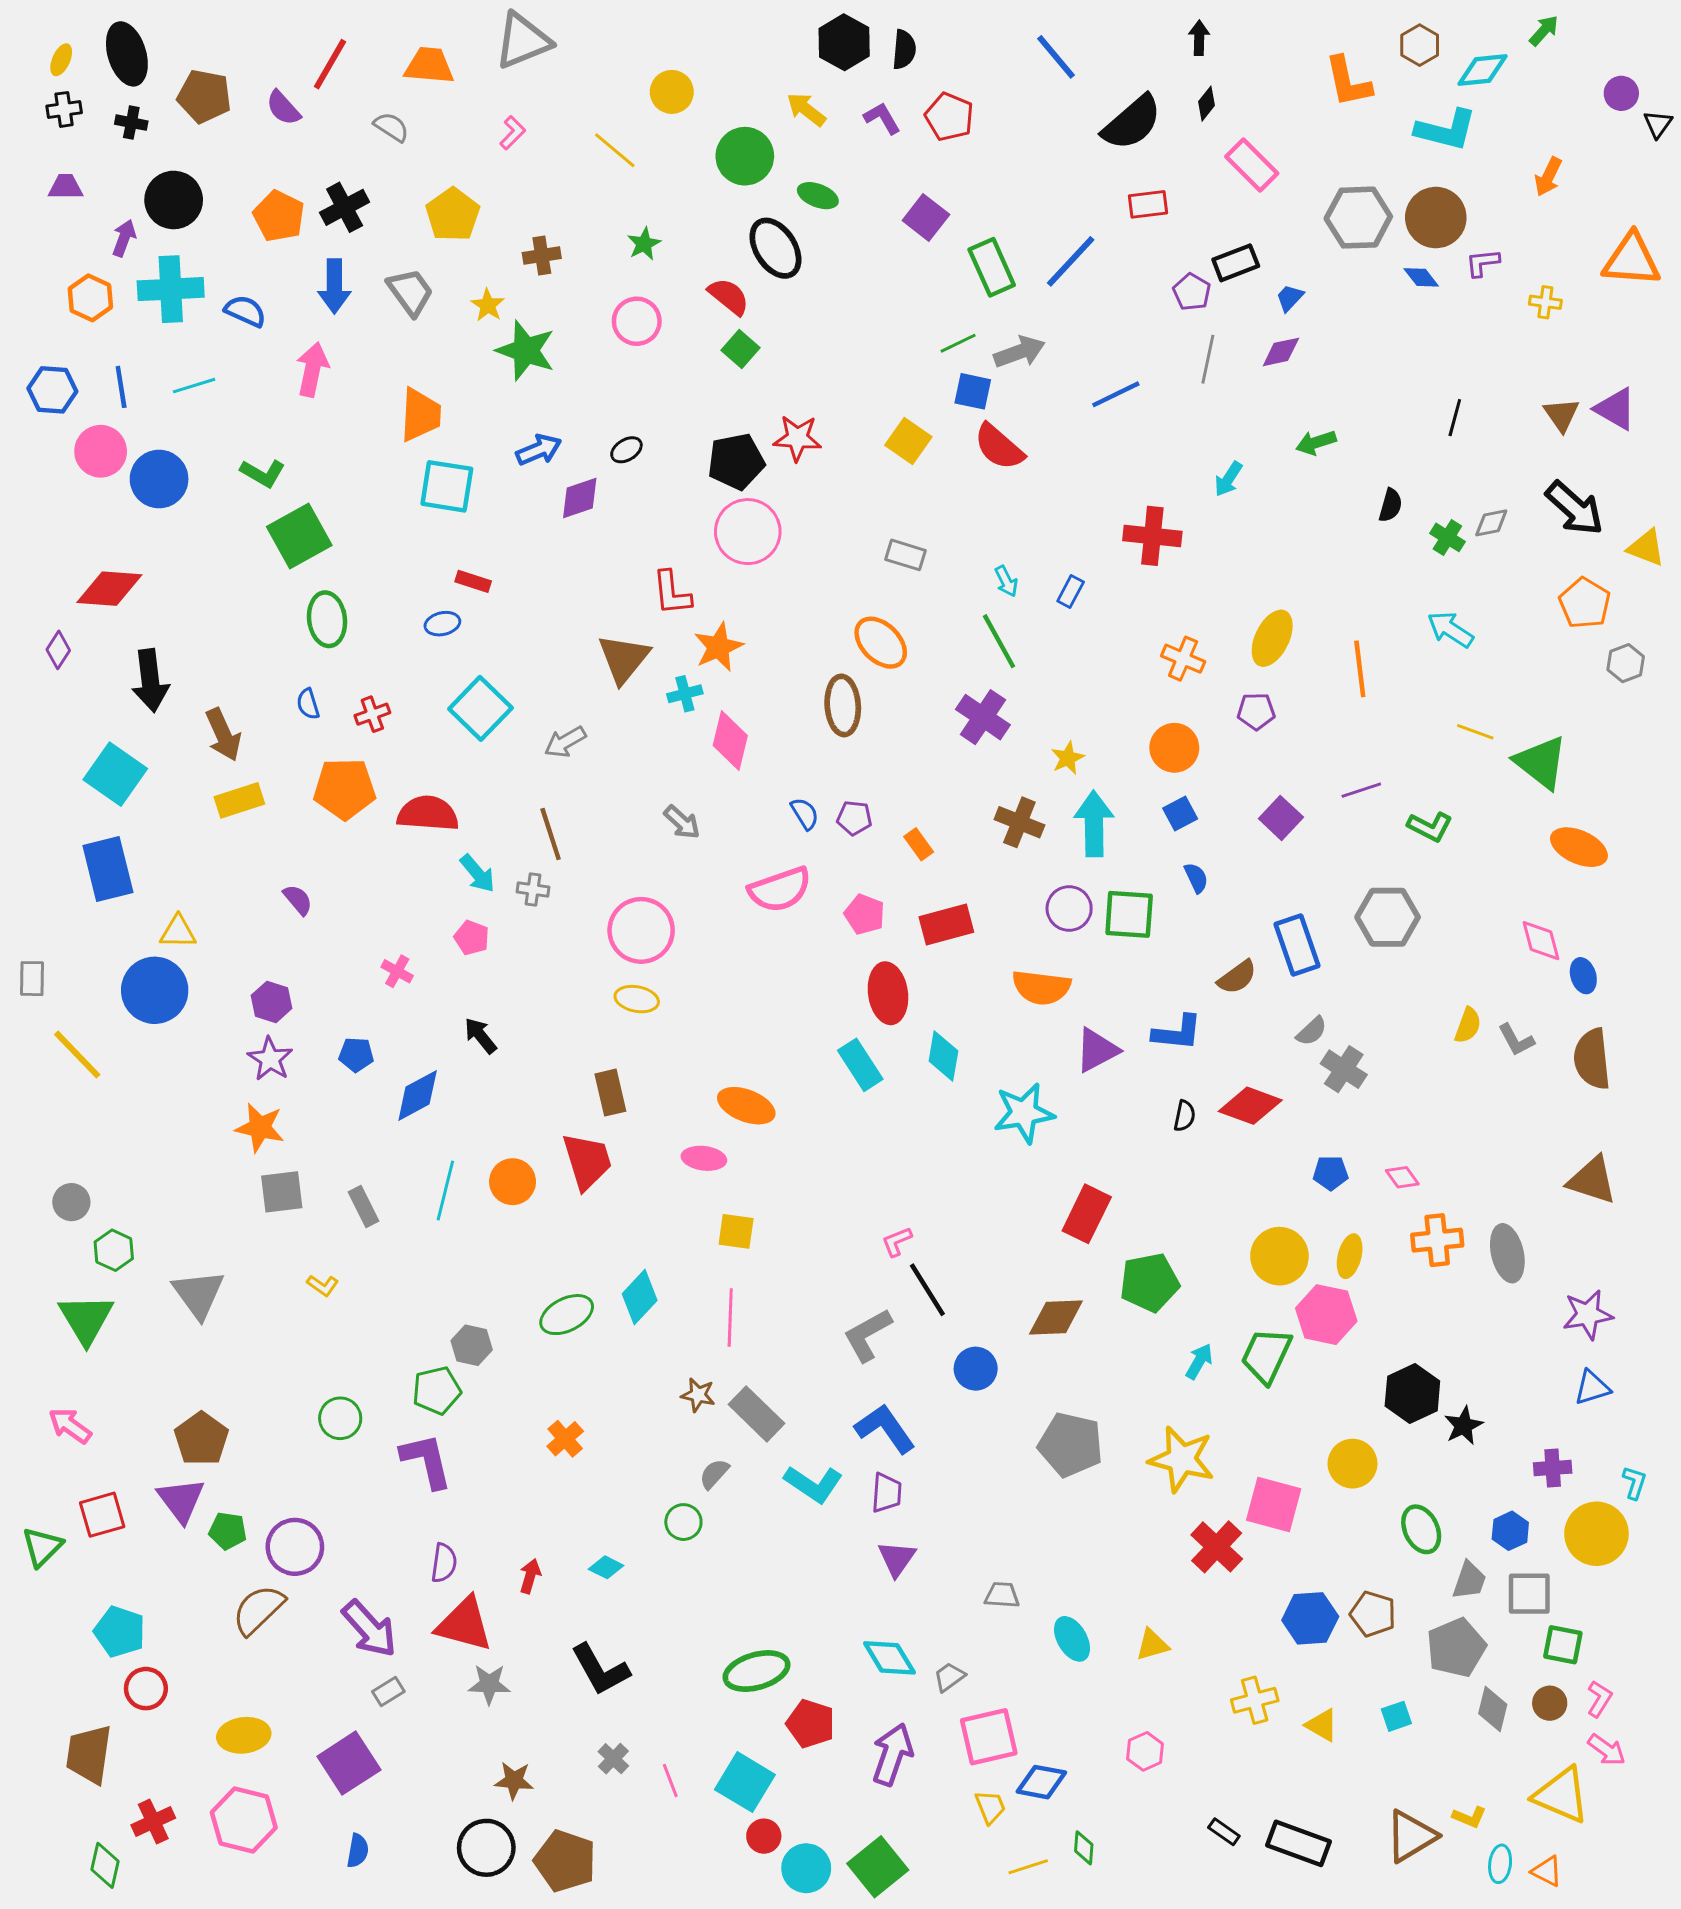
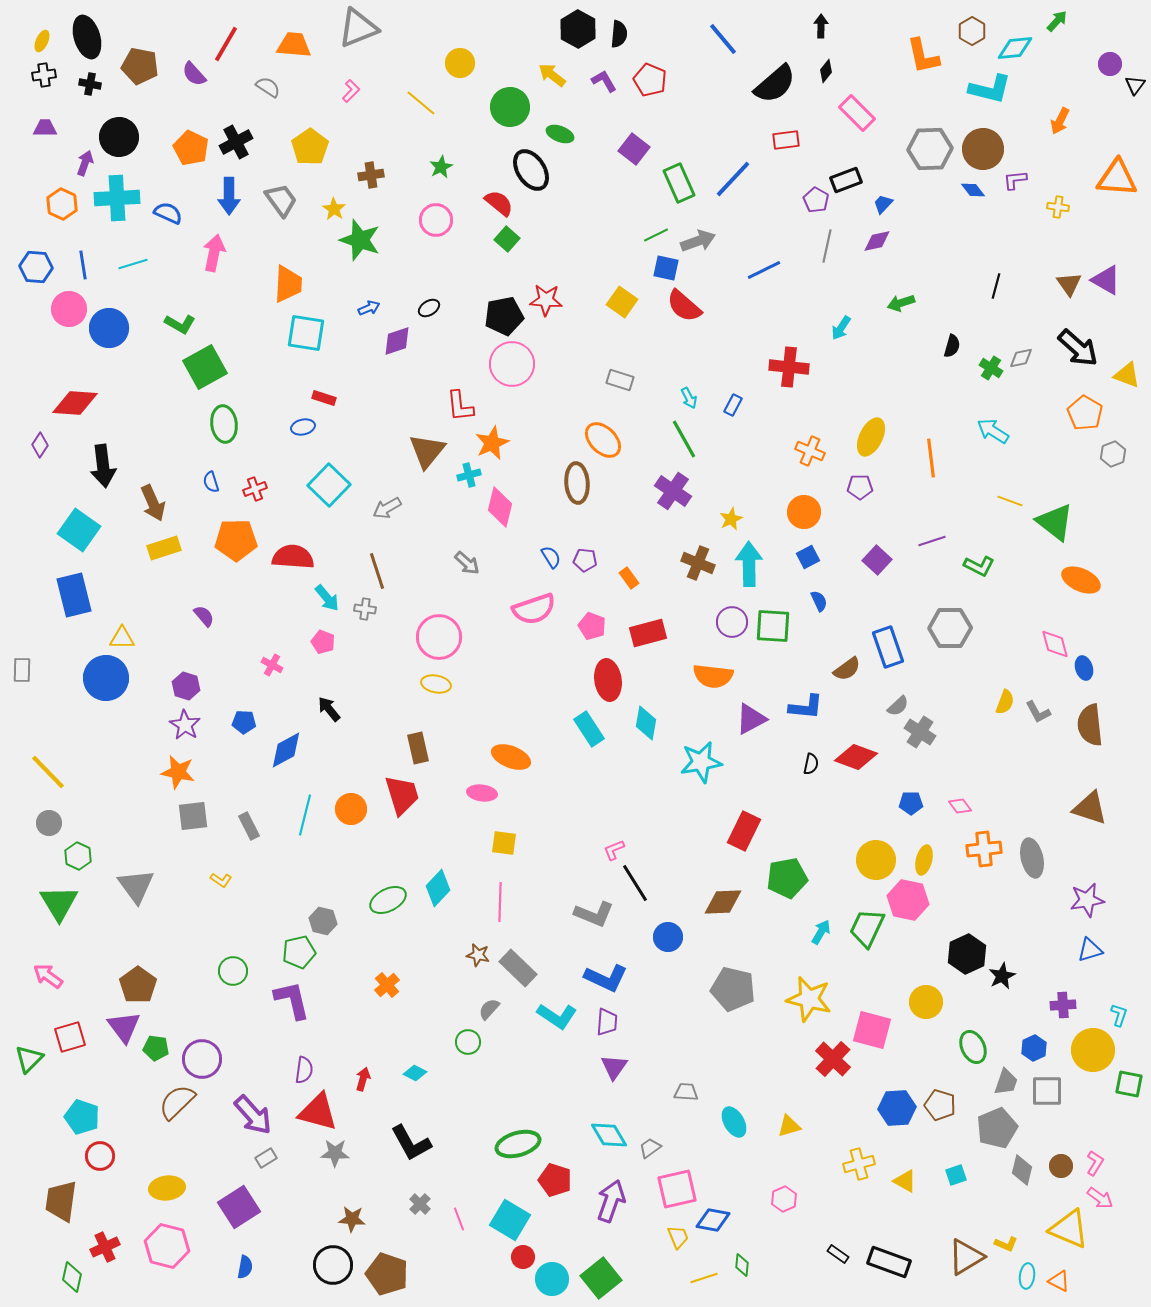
blue arrow: (539, 450) -> (369, 308), size x0.7
yellow line: (77, 1055) -> (48, 772), moved
gray L-shape: (868, 1335) -> (594, 914), turned -129
blue L-shape: (885, 1429) -> (606, 978), turned 150
green square: (1563, 1645) -> (1129, 1084), moved

